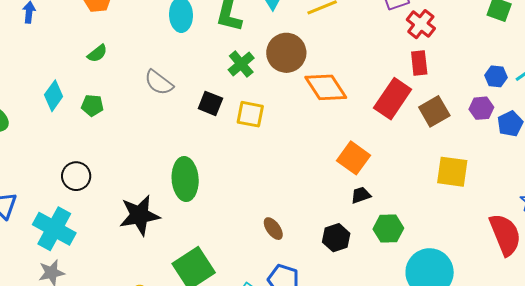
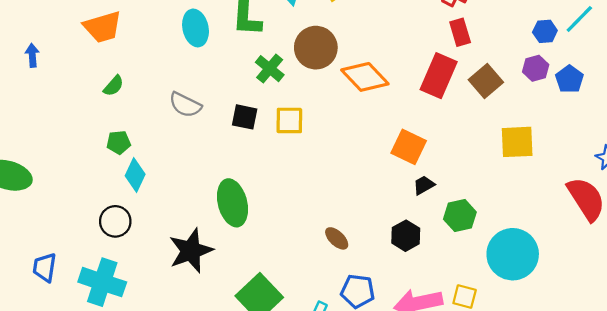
cyan diamond: (54, 96) -> (135, 175), moved

